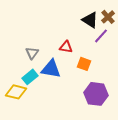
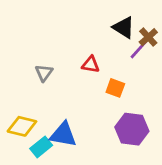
brown cross: (108, 17) -> (148, 37), moved
blue triangle: (51, 69) -> (63, 135), moved
cyan rectangle: (30, 77) -> (41, 147), moved

